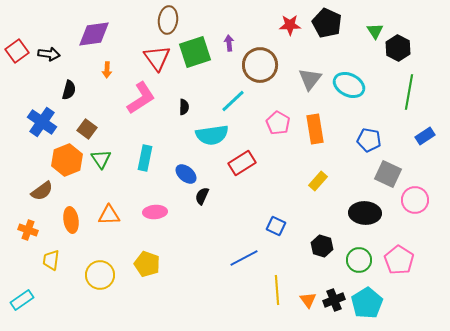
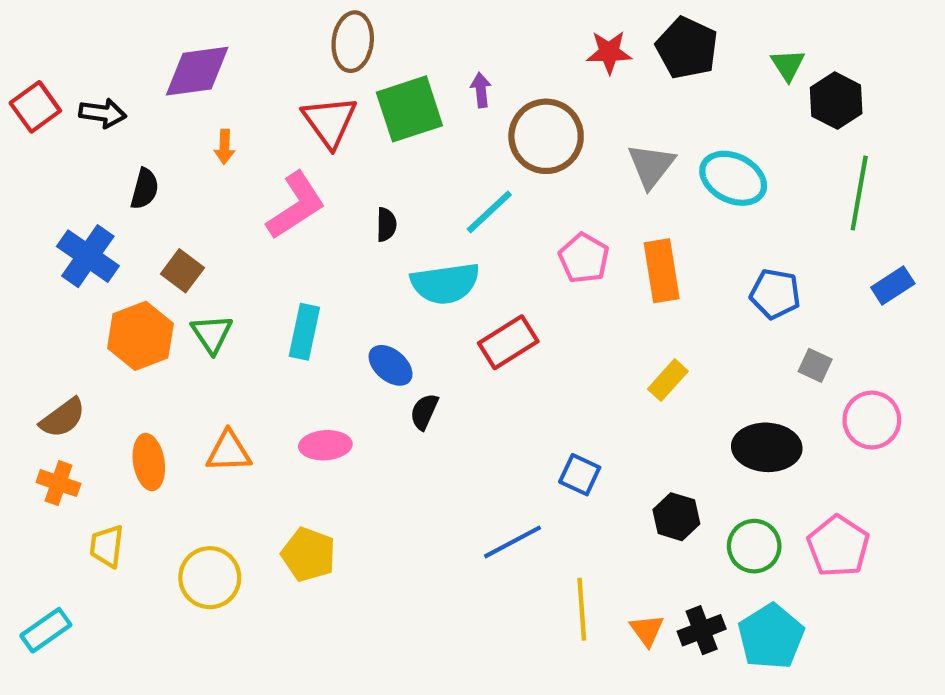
gray square: (388, 174) -> (815, 365), size x0.6
brown semicircle: (42, 191) -> (63, 418), moved

